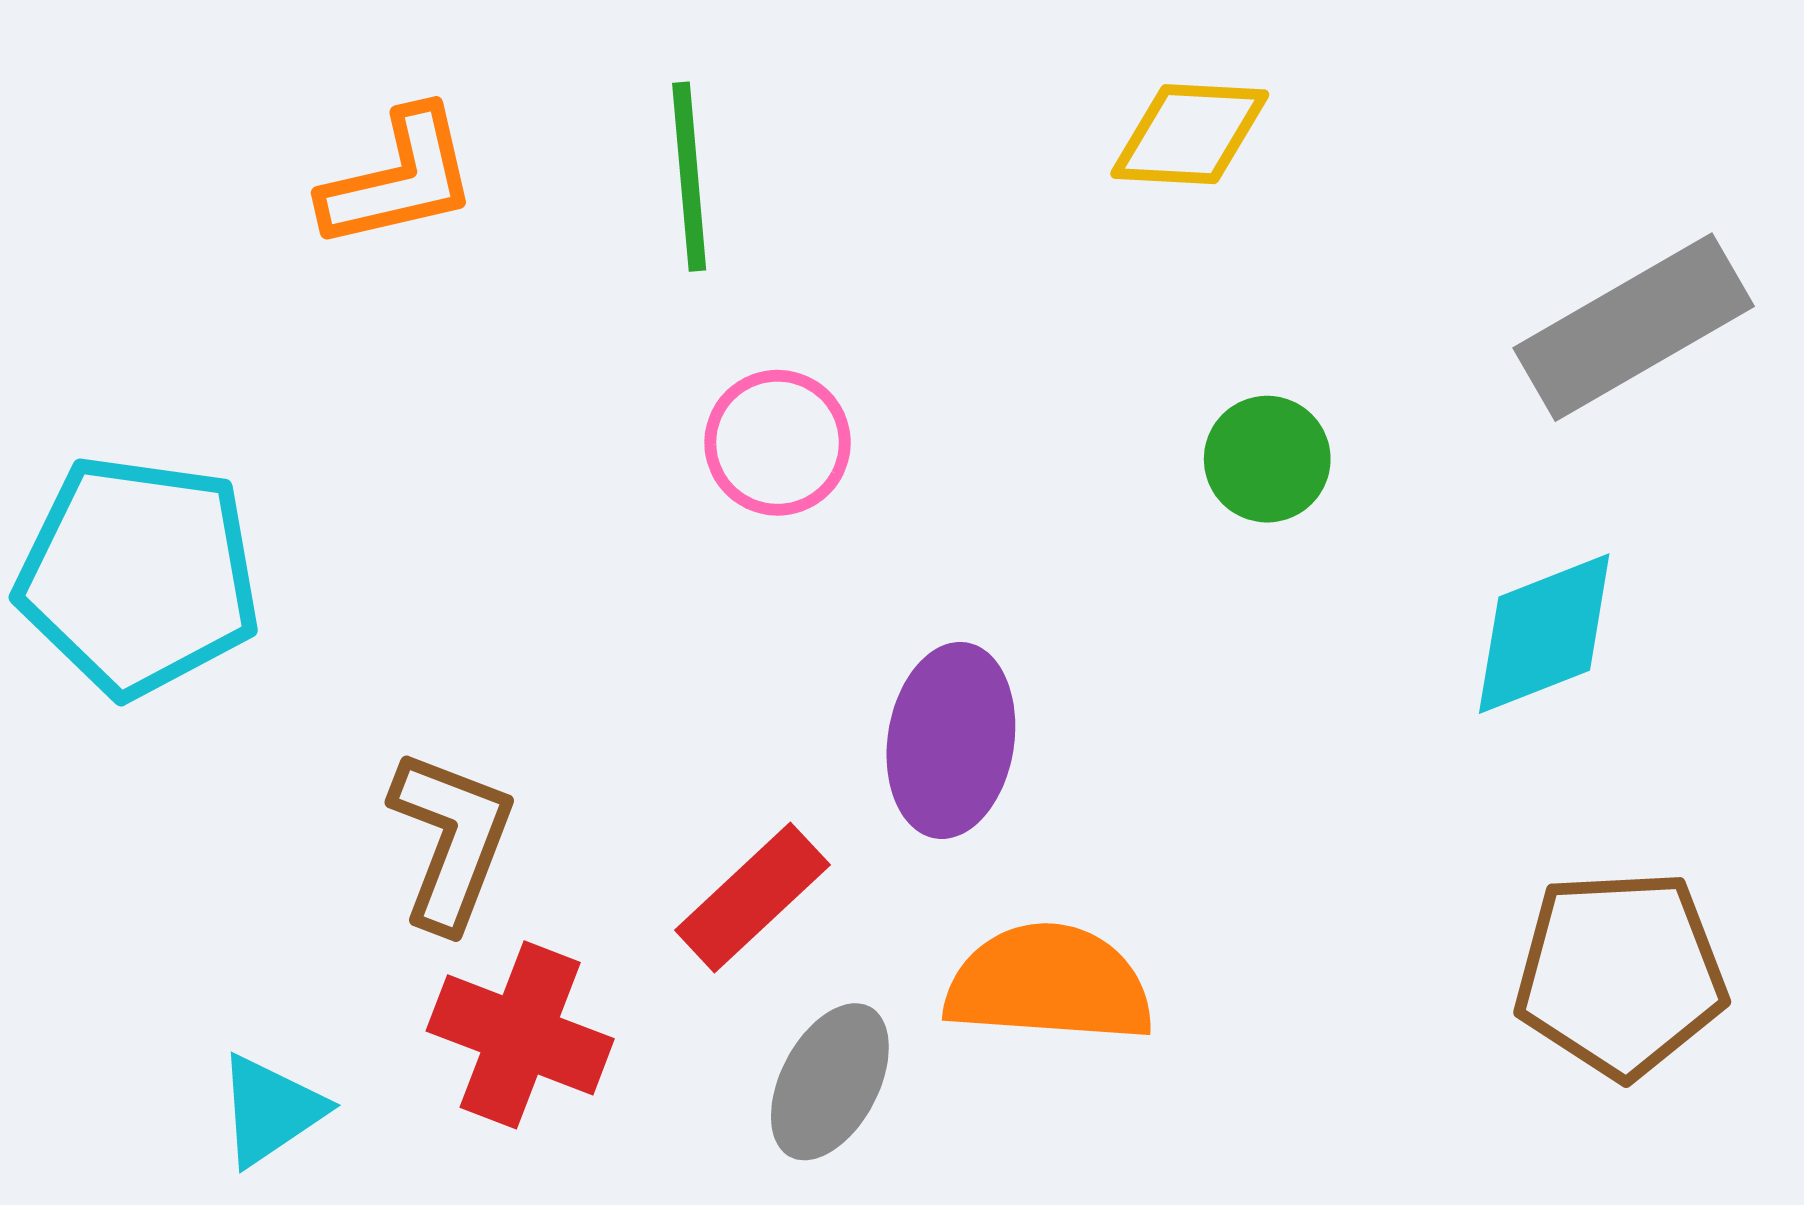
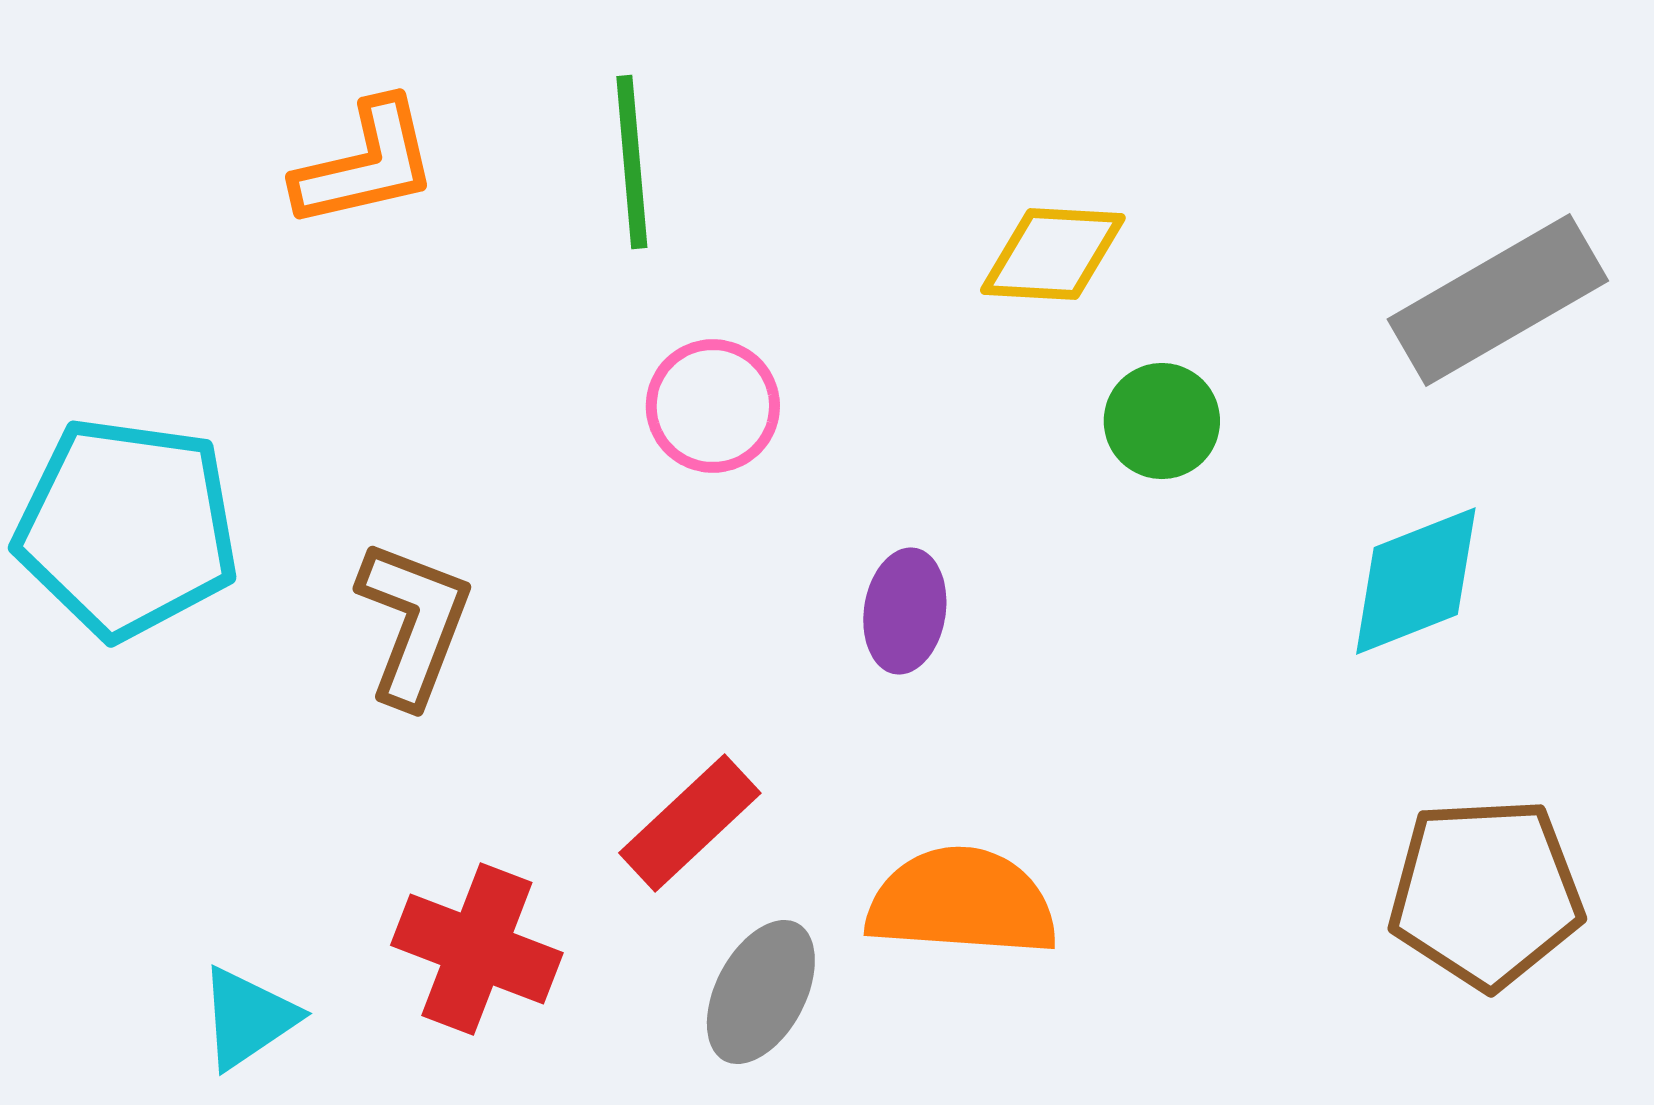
yellow diamond: (1190, 134) -> (1053, 254), moved
purple ellipse: (951, 740) -> (905, 611), moved, size x0.7
brown L-shape: (451, 840) -> (414, 623), moved

